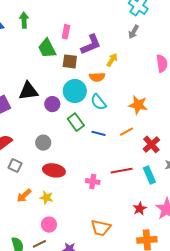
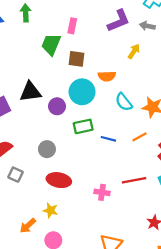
gray arrow: (134, 32) -> (147, 26), turned 72
purple L-shape: (91, 45) -> (119, 21), moved
green trapezoid: (47, 48) -> (51, 44), turned 50
yellow arrow: (112, 60) -> (134, 51), moved
cyan semicircle: (98, 102) -> (124, 102), moved
green rectangle: (76, 122) -> (83, 126), turned -66
orange arrow: (24, 196) -> (28, 226), moved

